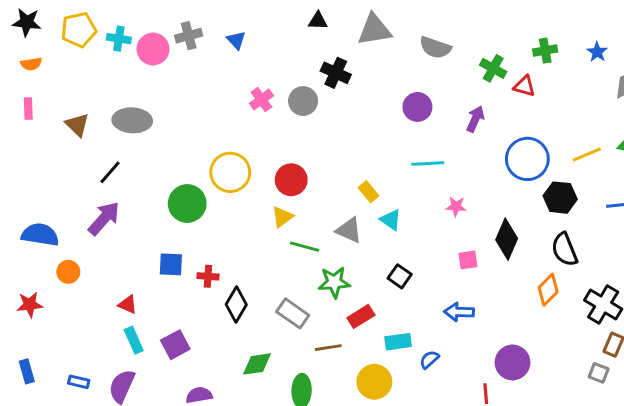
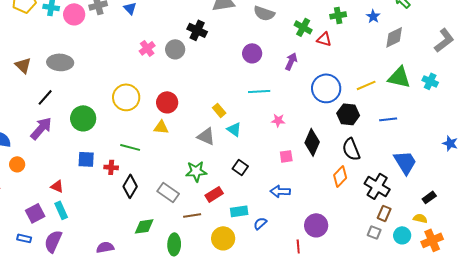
green circle: (187, 204) -> (83, 118), moved
yellow triangle: (282, 217) -> (161, 127), turned 42
green line: (305, 247) -> (130, 147), moved
purple square: (175, 345) -> (35, 213), moved

